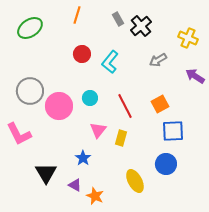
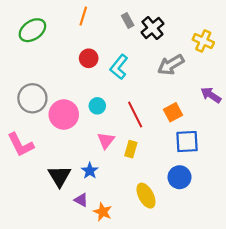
gray arrow: (158, 60) -> (171, 65), size x1.4
purple arrow: (195, 76) -> (211, 95), moved
black triangle: (46, 173) -> (59, 176), moved

